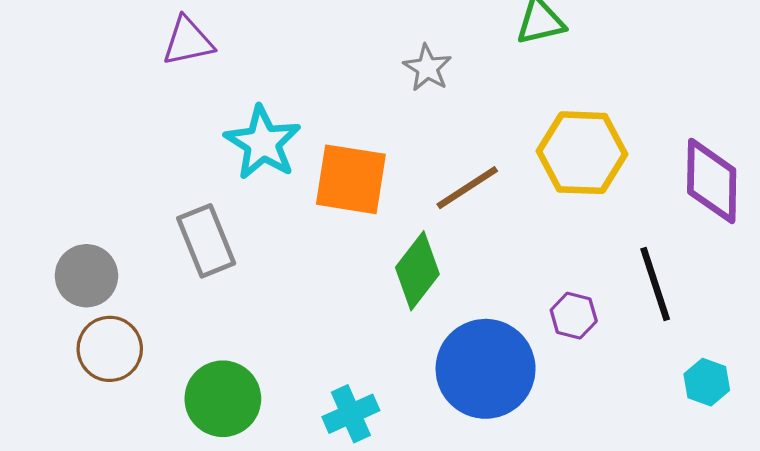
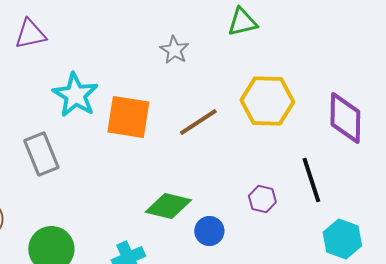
green diamond: (417, 271) -> (168, 206), moved, turned 66
blue circle: (486, 369) -> (209, 231), size x0.5
cyan hexagon: (707, 382) -> (342, 239), size x1.4

